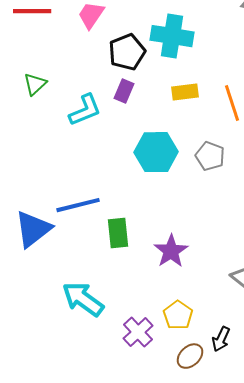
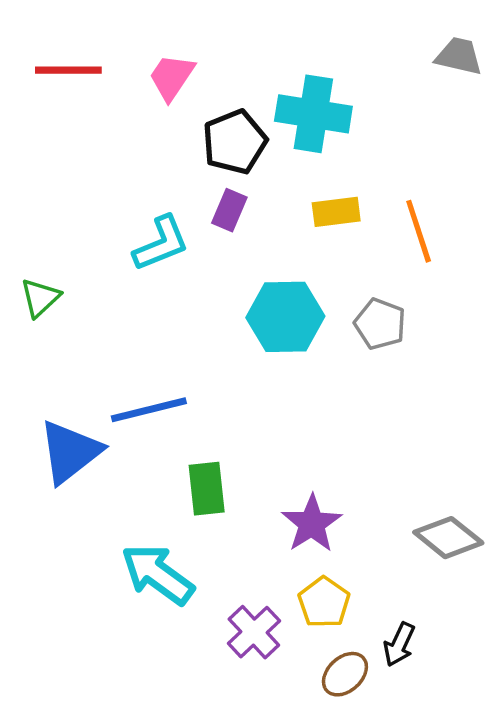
green triangle: (35, 84) -> (40, 298), moved
green rectangle: (118, 233) -> (207, 489), moved
purple star: (171, 251) -> (312, 524), moved

